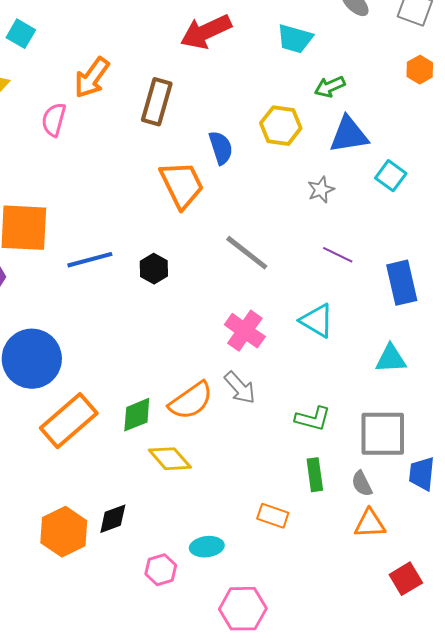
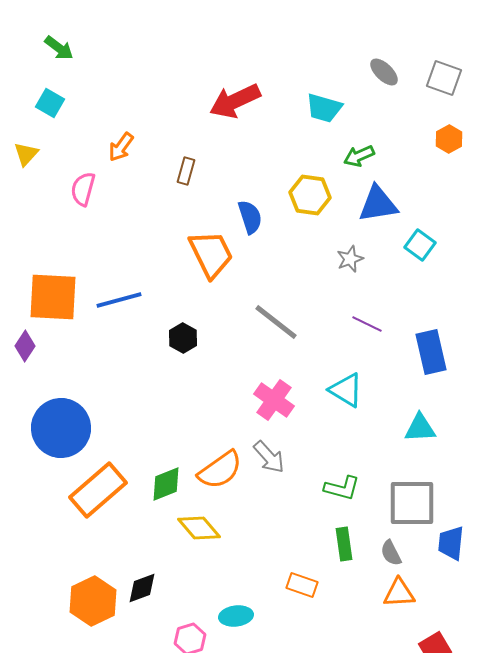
orange arrow: (92, 78) -> (121, 147), size x0.7
brown rectangle: (157, 102) -> (186, 171), size x0.6
blue line: (90, 260) -> (119, 300), moved

